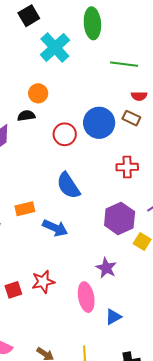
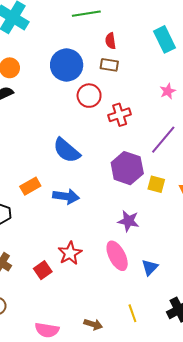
red semicircle: (139, 96) -> (110, 41), turned 98
blue circle: (99, 123) -> (67, 65), moved
red circle: (65, 134) -> (89, 96), moved

